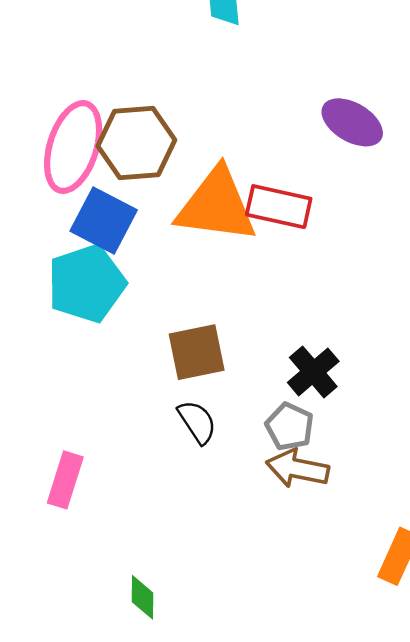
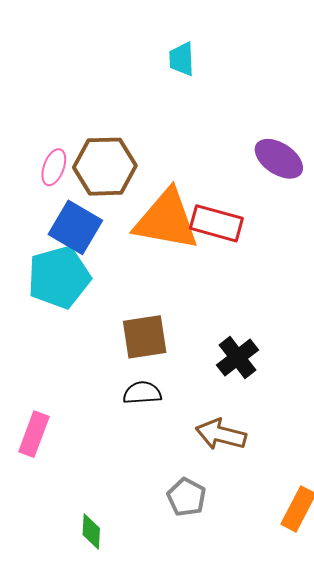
pink ellipse: (73, 147) -> (54, 167), size x0.5
black semicircle: (197, 422) -> (142, 393), turned -63
gray pentagon: (290, 427) -> (186, 497), moved

